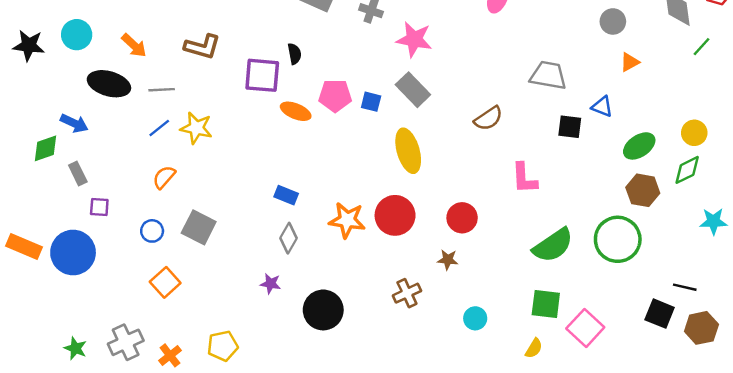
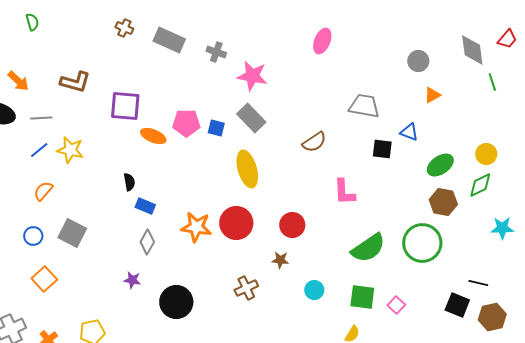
green line: (701, 47) -> (492, 82), turned -60
black semicircle: (294, 54) -> (129, 182), moved
cyan circle: (475, 318) -> (314, 290), moved
pink square: (585, 328) -> (396, 305), moved, size x0.6

